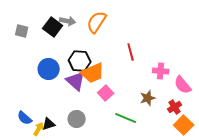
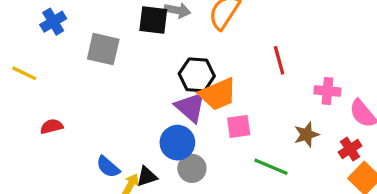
black square: (53, 27) -> (153, 20), turned -30
gray square: (22, 31) -> (103, 49), moved, size x1.5
blue circle: (49, 69) -> (177, 143), moved
pink square: (106, 93) -> (239, 126), turned 35

